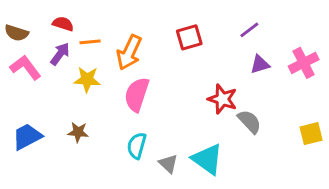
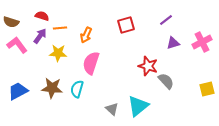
orange arrow: (129, 52) -> (86, 35), size x0.7
brown star: (78, 132) -> (52, 88), size x1.5
cyan semicircle: (137, 146) -> (77, 89), moved
cyan triangle: (207, 159) -> (138, 106), turned 45

